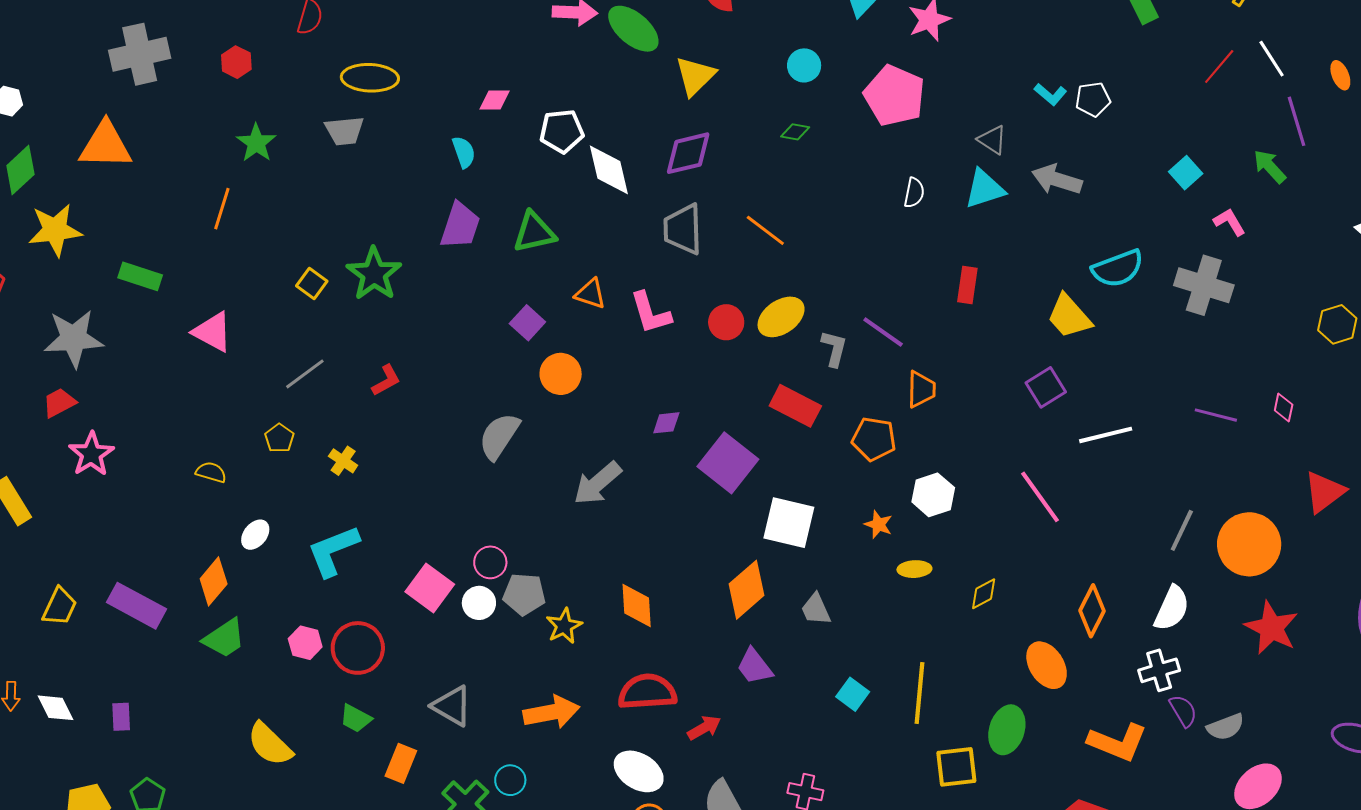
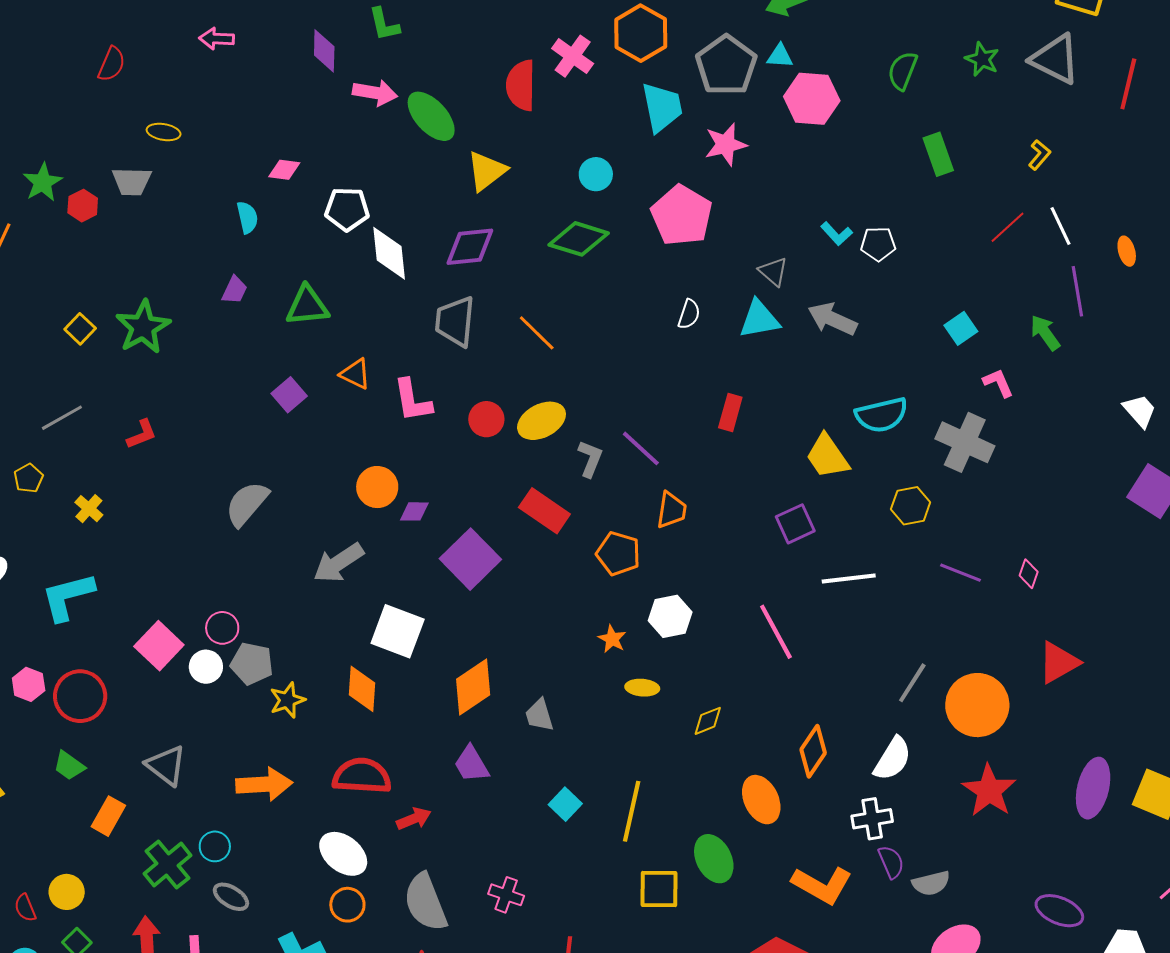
red hexagon: (236, 62) -> (83, 206), moved
yellow ellipse: (370, 78) -> (164, 132), size x0.6
green diamond: (795, 132) -> (579, 239), size x2.0
purple trapezoid: (460, 226) -> (235, 290), size x0.6
yellow hexagon: (1337, 324) -> (911, 506), moved
orange circle: (561, 374) -> (377, 487), moved
white square: (789, 523) -> (398, 631), moved
green ellipse: (1007, 730) -> (714, 859), turned -51

